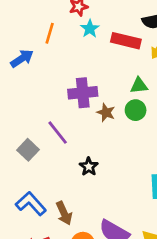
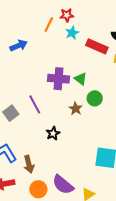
orange line: (50, 33) -> (49, 24), moved
green triangle: (139, 86) -> (81, 79), moved, turned 32
brown star: (106, 112) -> (76, 109), moved

